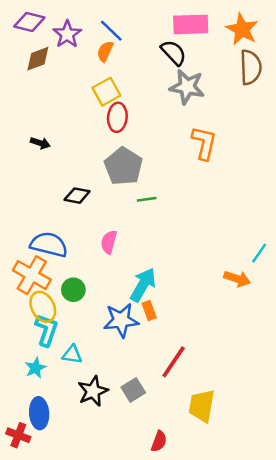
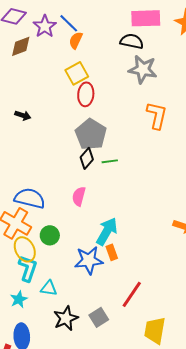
blue line: (111, 31) -> (69, 23), moved
black semicircle: (174, 53) -> (132, 41), turned -35
black diamond: (77, 196) -> (87, 158), moved, turned -60

